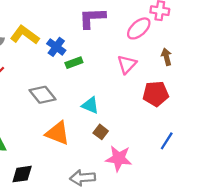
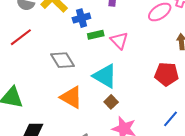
blue cross: (56, 47) -> (81, 18), turned 30
pink triangle: (127, 64) -> (119, 41), moved, turned -36
cyan triangle: (90, 105) -> (105, 76), size x1.5

